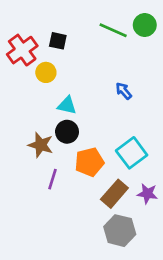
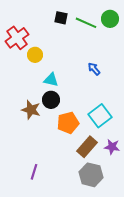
black square: (58, 41) -> (61, 18), moved
purple line: (53, 179) -> (34, 172), moved

